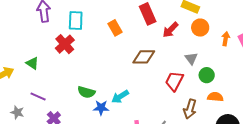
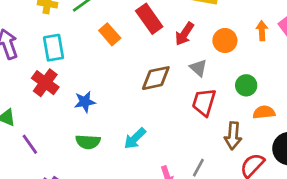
orange rectangle: (115, 28) -> (110, 34), moved
orange circle: (200, 28) -> (225, 41), moved
gray triangle: (191, 58) -> (198, 68), moved
purple line: (38, 96) -> (30, 144), moved, turned 42
blue star: (101, 108) -> (85, 102), moved

